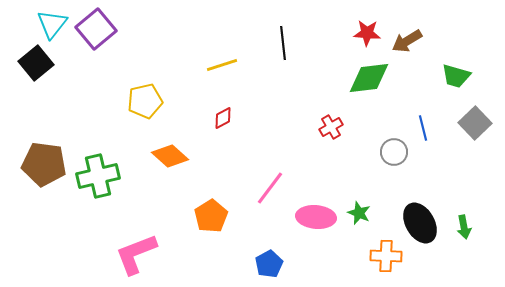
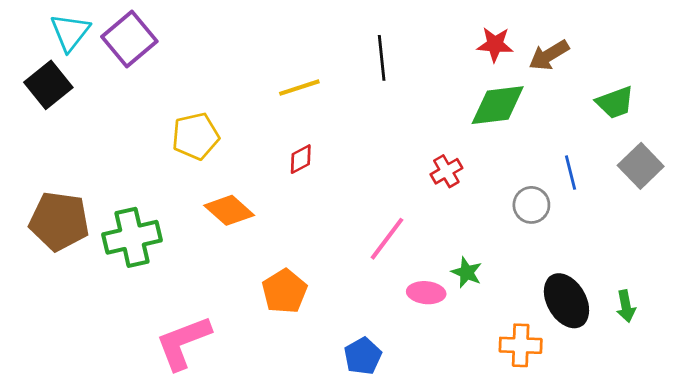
green trapezoid: (456, 76) -> (615, 102), turned -36
pink line: (270, 188) -> (387, 239), moved
green star: (359, 213) -> (467, 272), moved
pink ellipse: (316, 217) -> (426, 293), size x0.7

